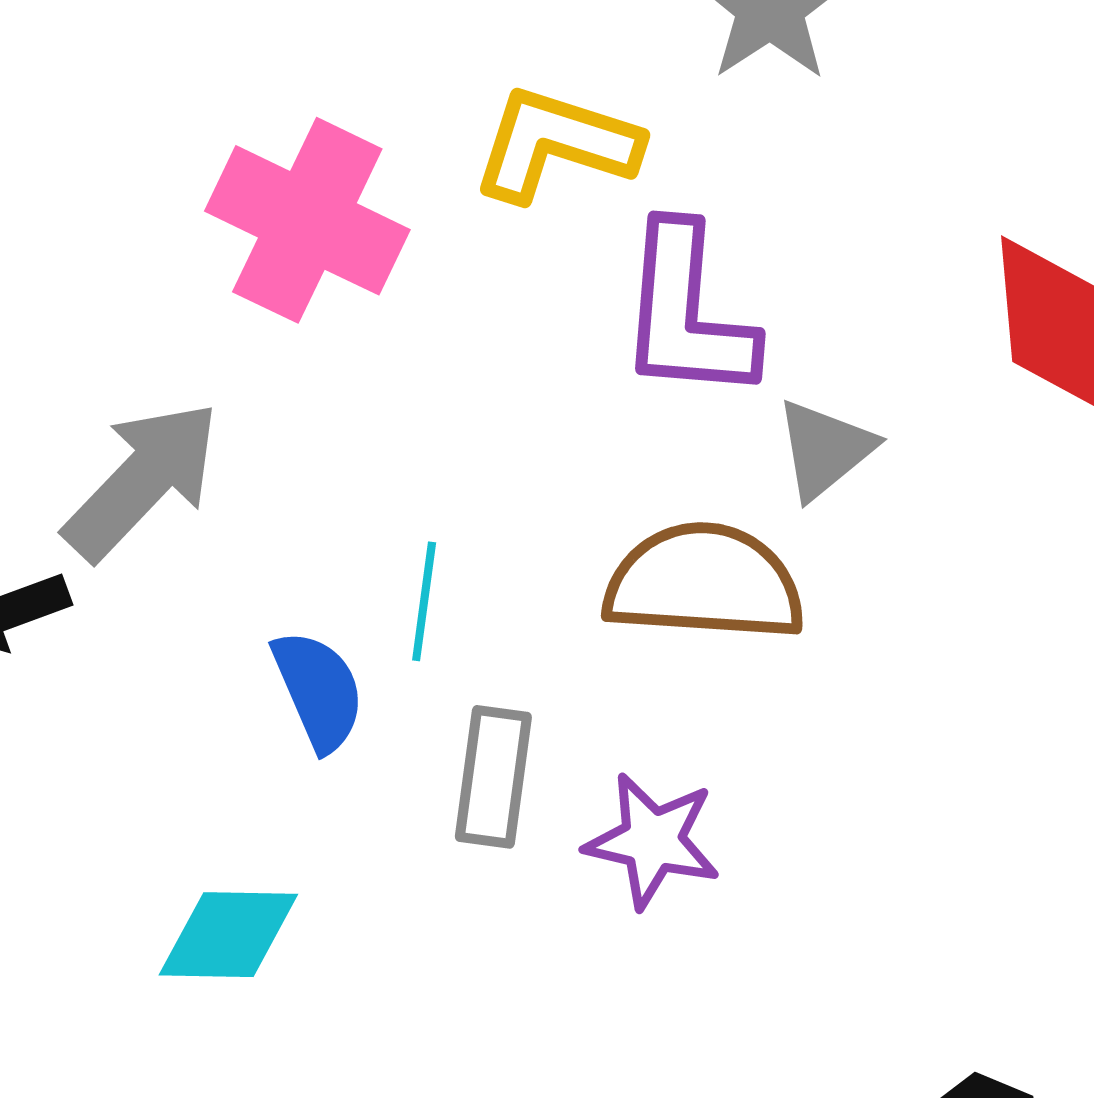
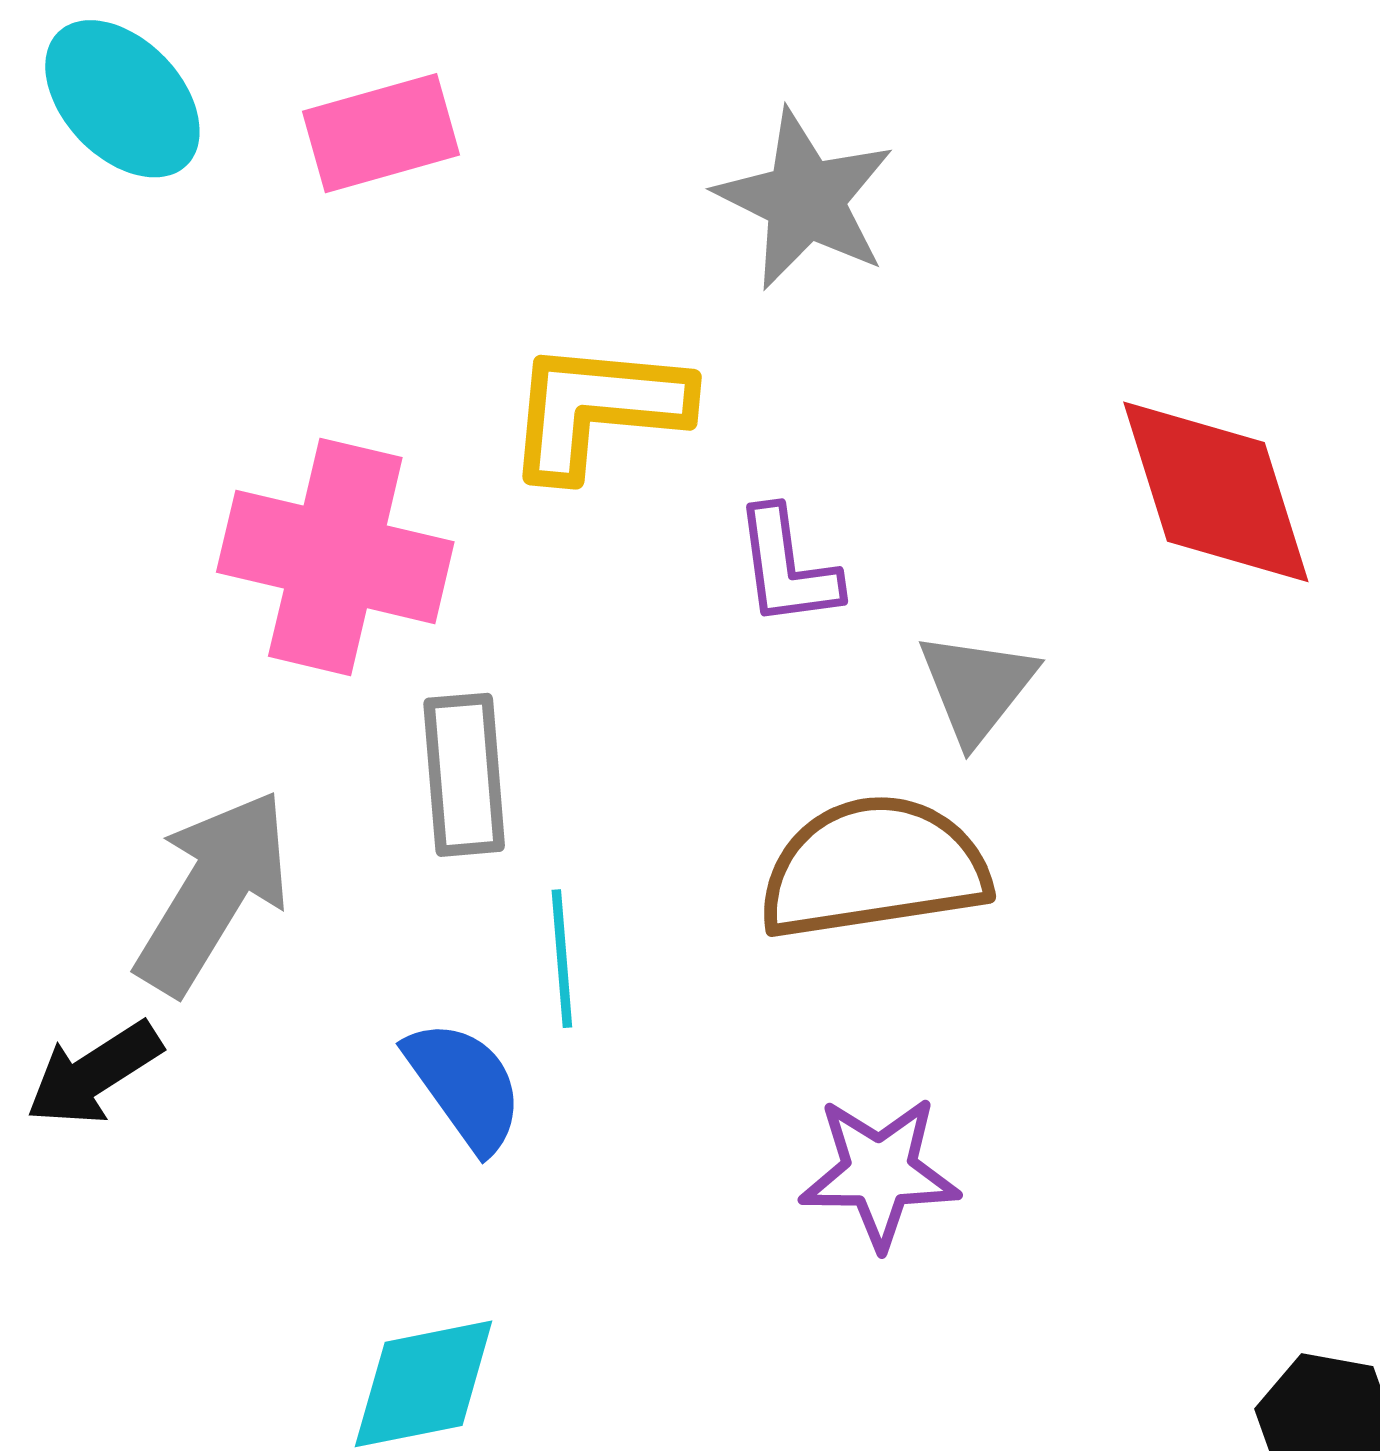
purple L-shape: (687, 313) -> (787, 567), size x0.6
gray rectangle: (493, 777) -> (464, 775), moved

